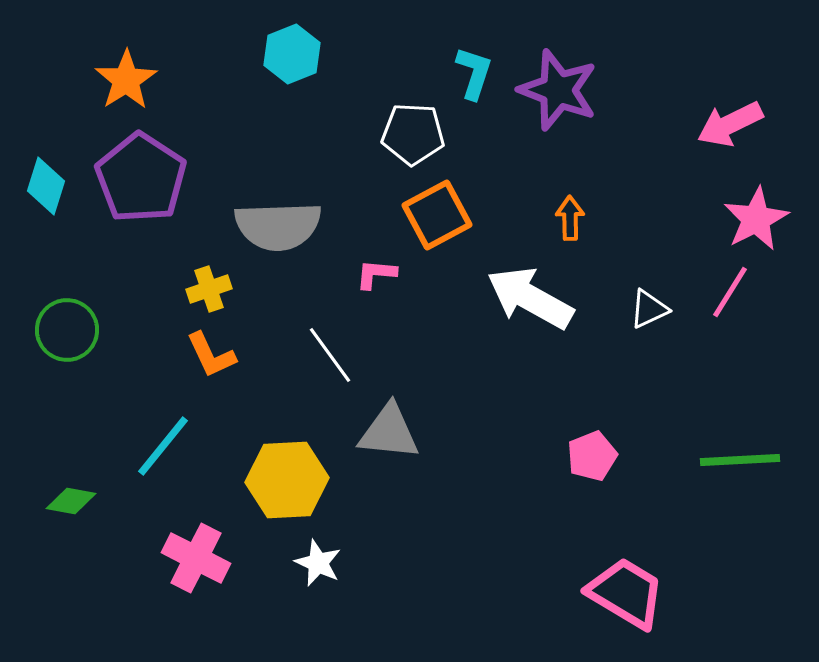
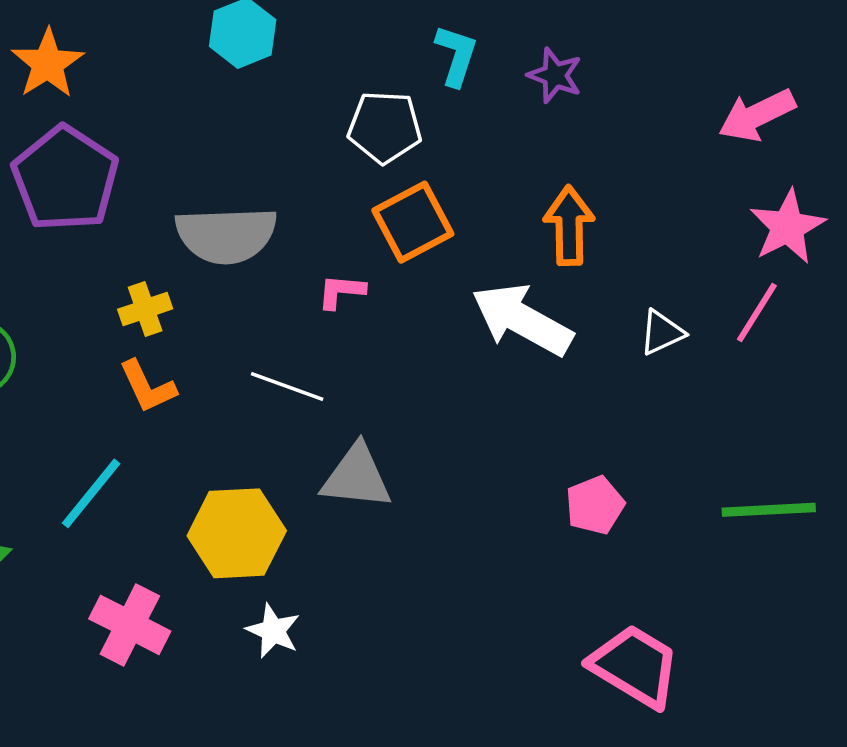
purple star: (558, 90) -> (555, 75), size x0.6
orange arrow: (570, 218) -> (569, 226), size x1.5
white line: (330, 355) -> (287, 387), turned -34

